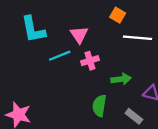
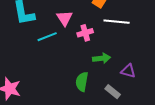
pink cross: (90, 61) -> (85, 33), moved

